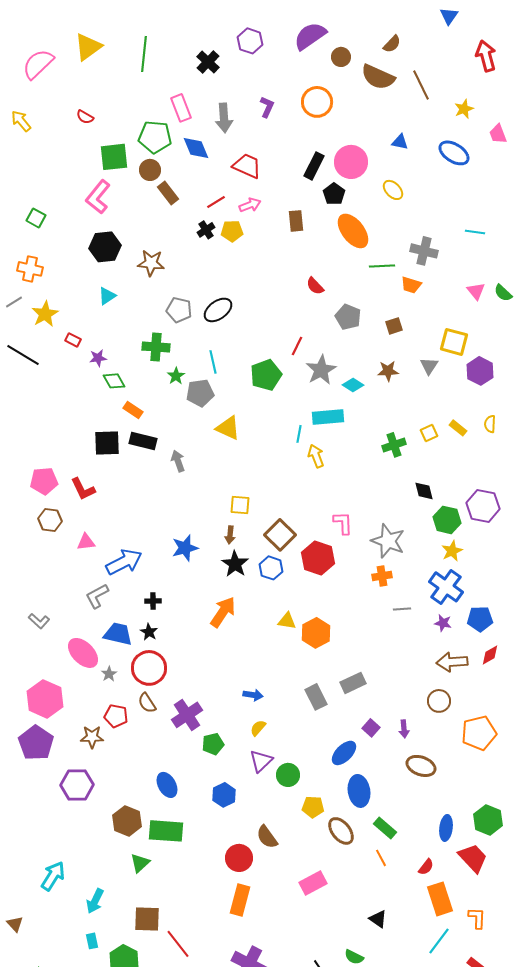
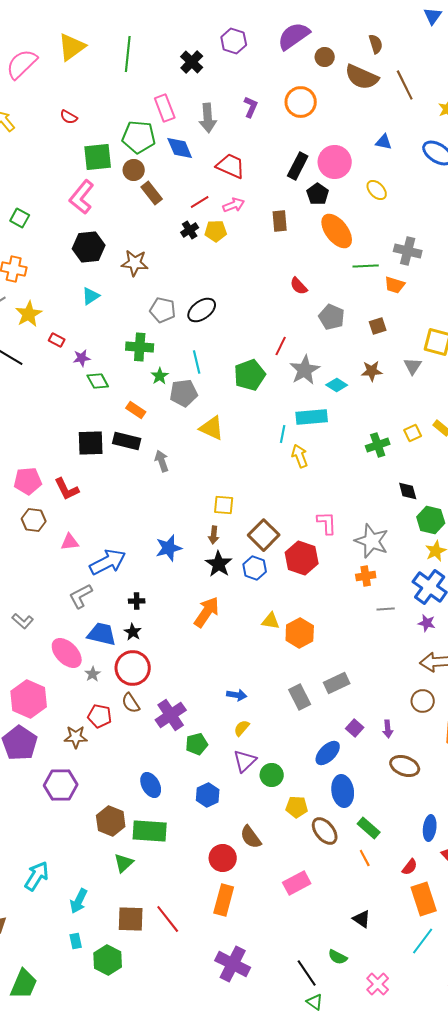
brown semicircle: (392, 44) -> (376, 44), turned -60
orange rectangle: (133, 410) -> (136, 410), moved
red line: (178, 944) -> (168, 919), moved

